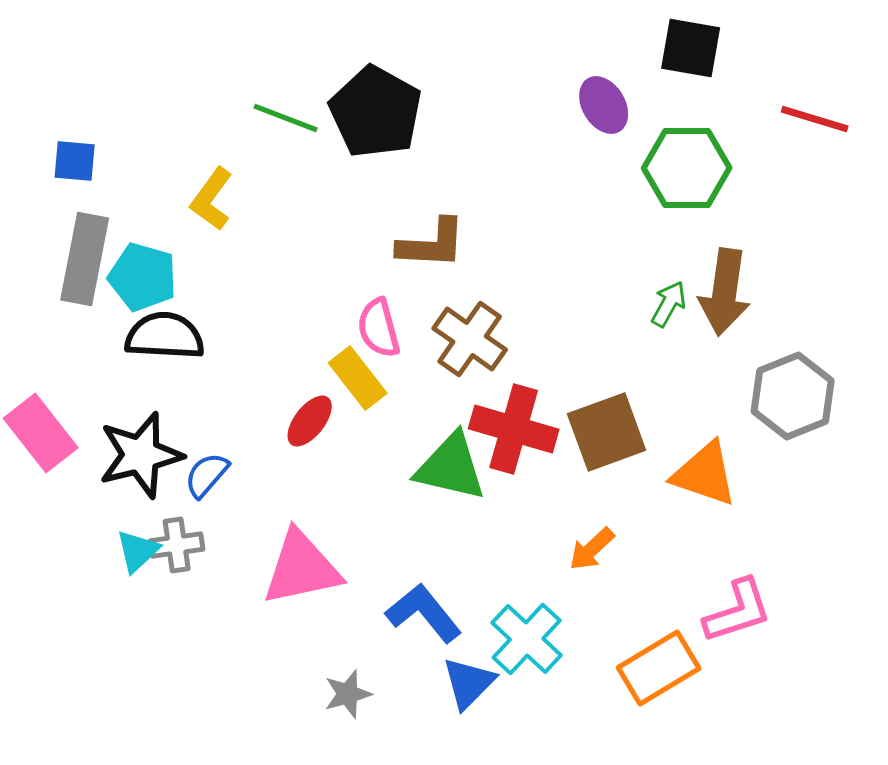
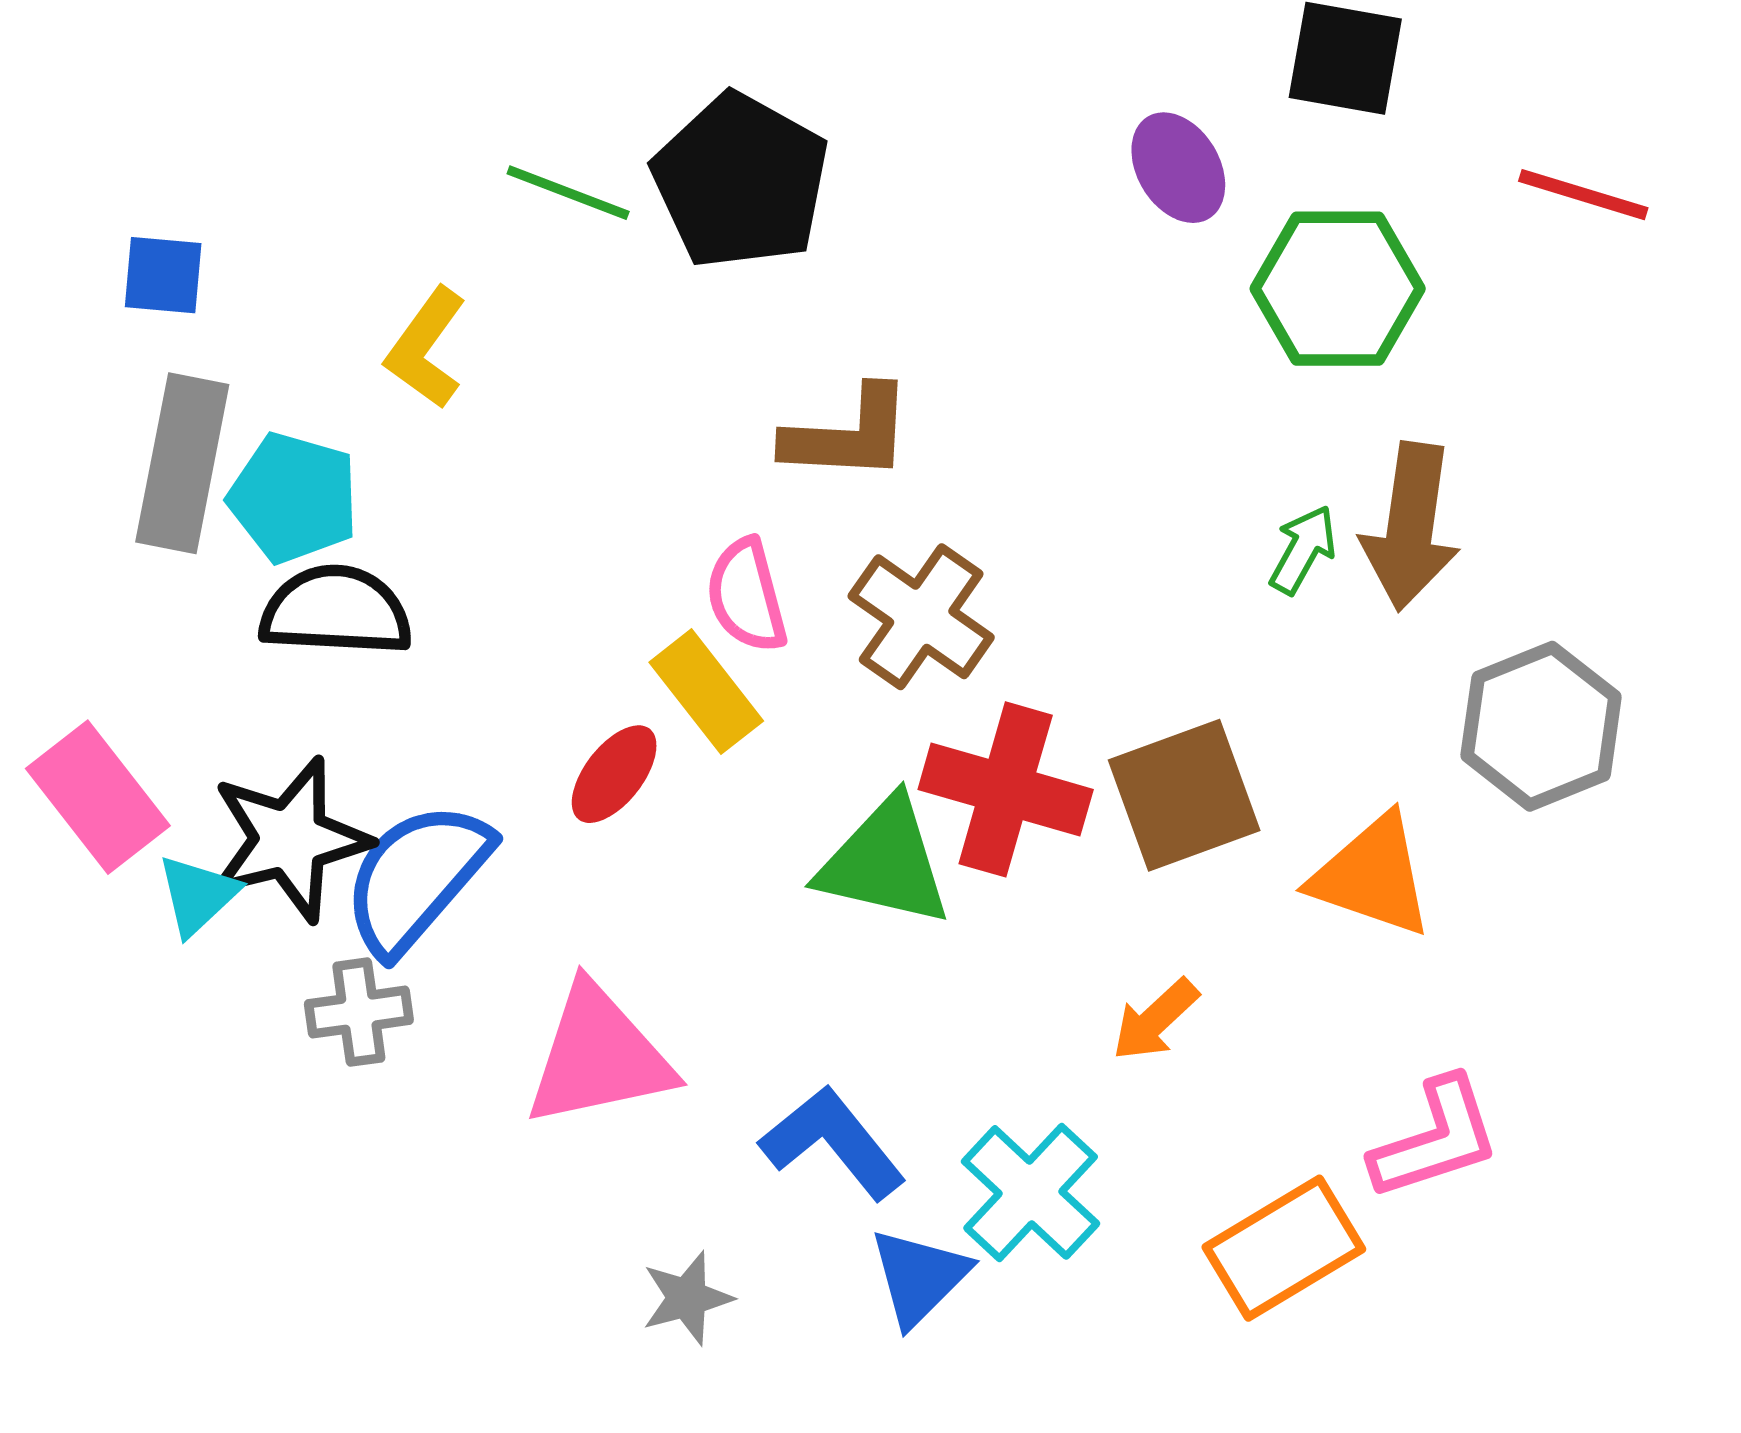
blue semicircle: (207, 475) -> (416, 878), size x1.8
cyan triangle: (138, 551) -> (198, 895), moved

